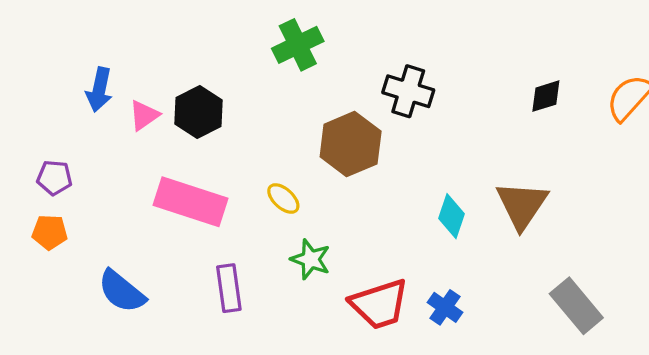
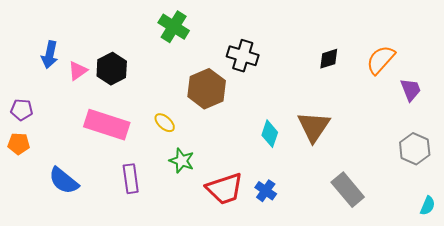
green cross: (298, 45) -> (174, 27), turned -32

